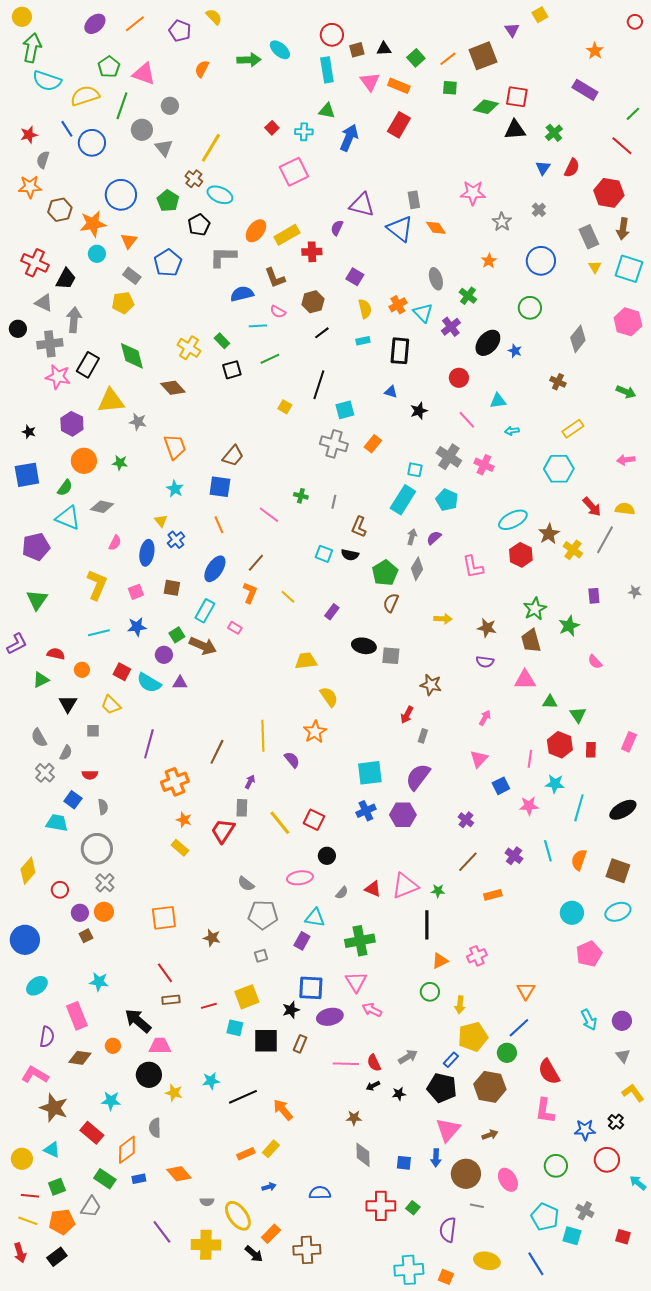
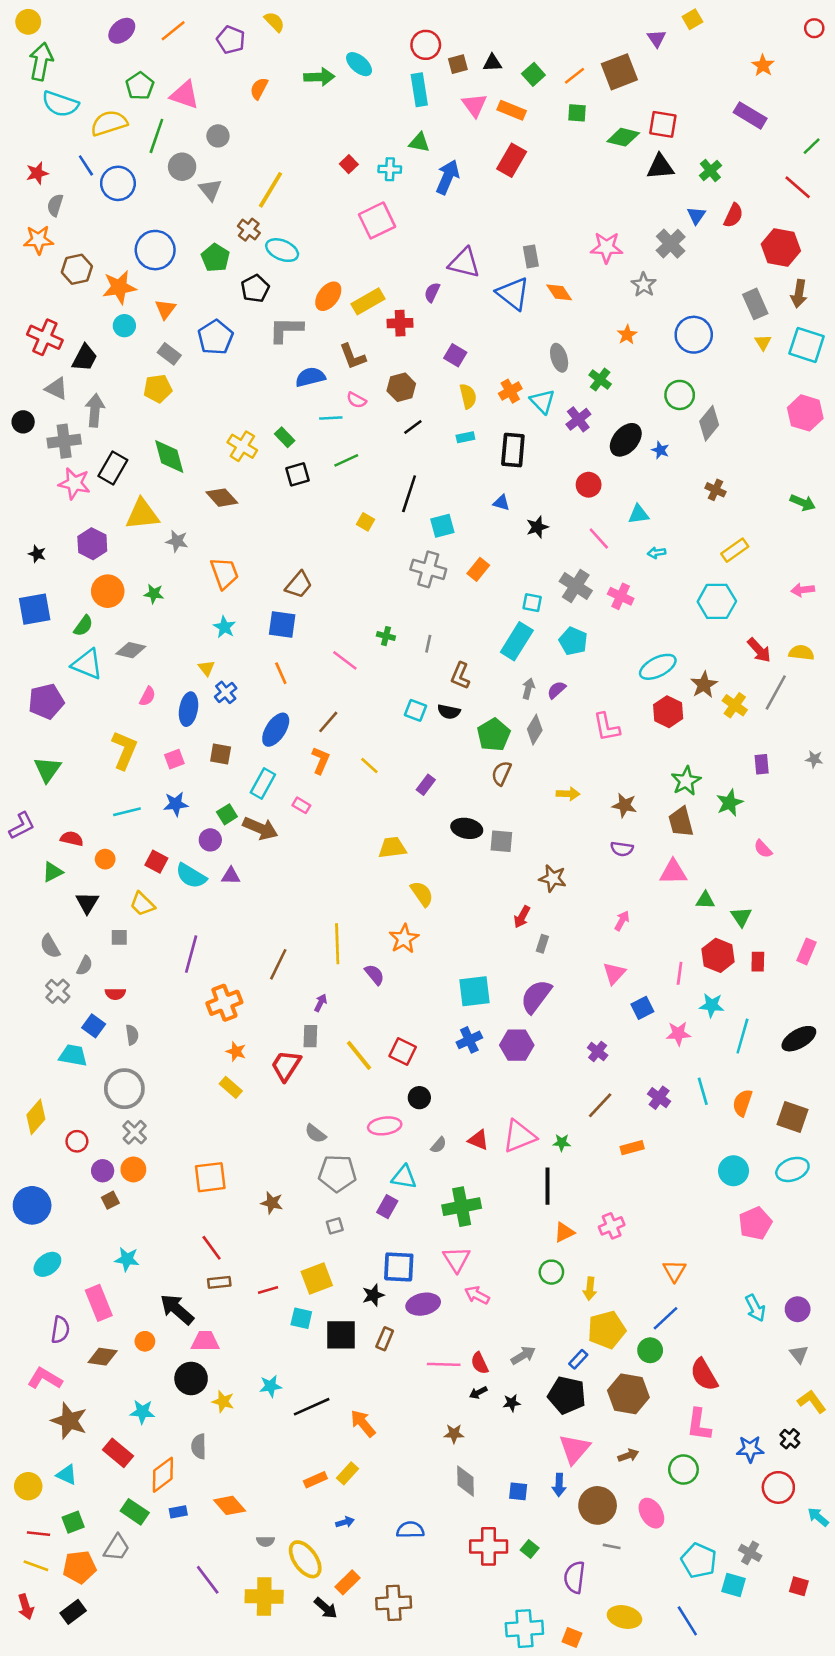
gray cross: (539, 210) -> (671, 244), moved, size x1.6
gray diamond: (578, 339) -> (709, 423), moved
green circle: (556, 1166) -> (683, 1470), moved

